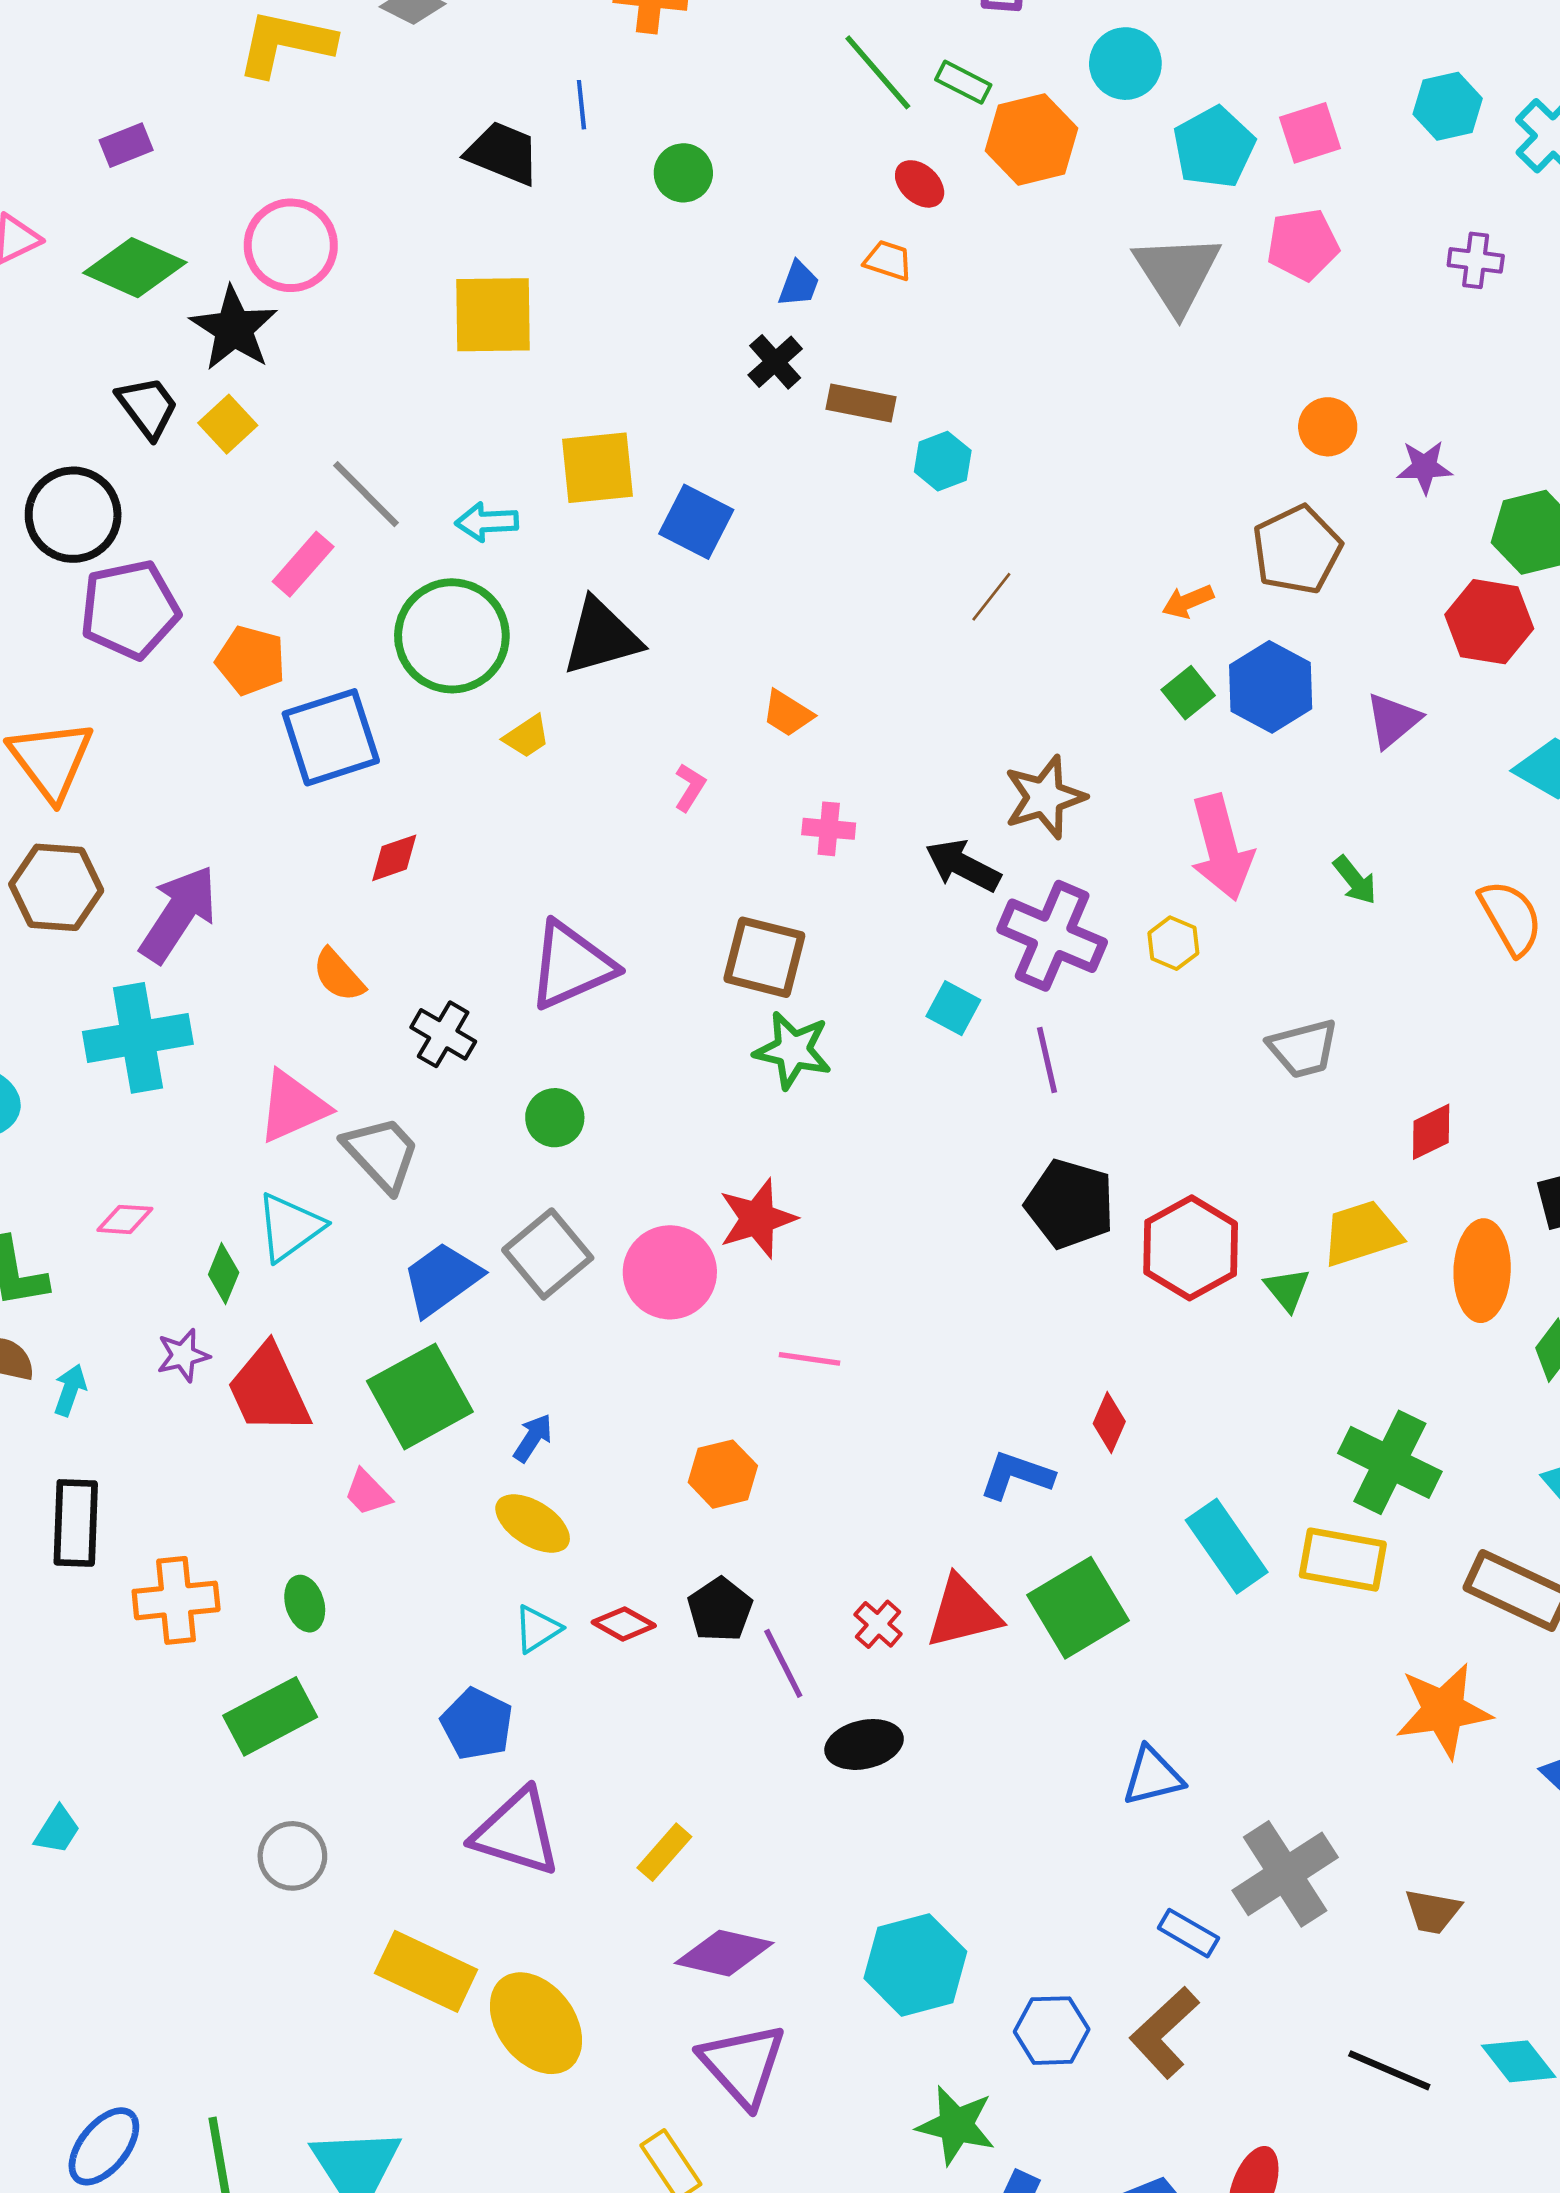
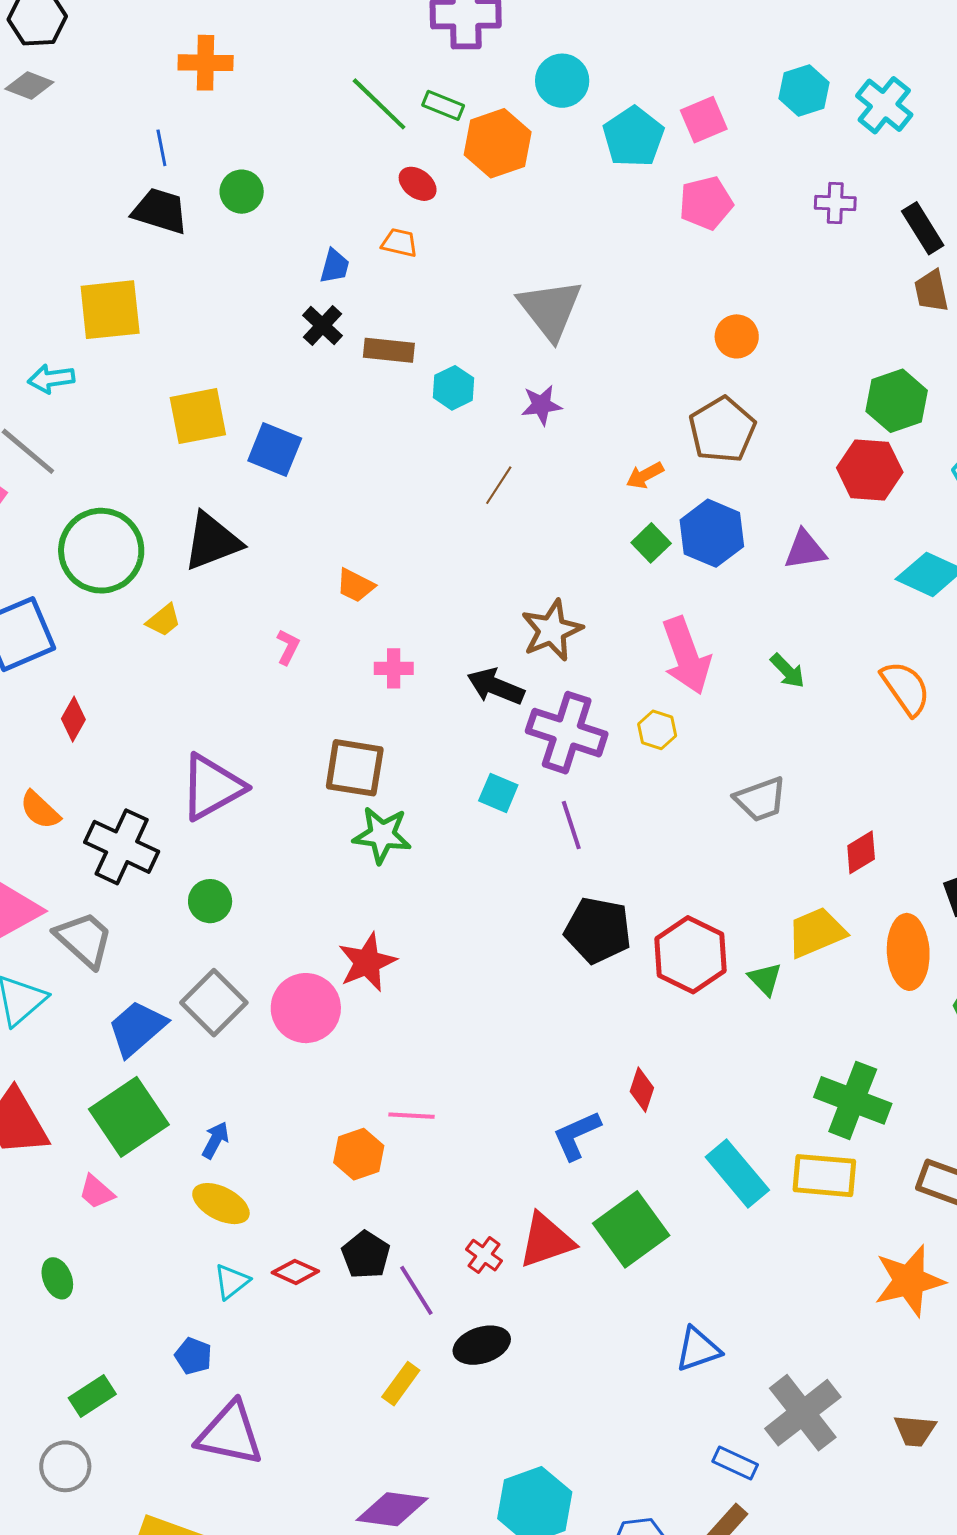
black trapezoid: (503, 153) -> (160, 211), moved
gray triangle: (1177, 273) -> (550, 309), moved
purple star: (1425, 467) -> (541, 405), moved
cyan arrow: (487, 522) -> (51, 379), moved
purple triangle: (1393, 720) -> (805, 550), turned 36
red diamond: (394, 858) -> (73, 719), turned -36
black cross: (443, 1034) -> (122, 847), size x1.5
pink line: (810, 1359) -> (412, 1116), moved
blue L-shape: (1016, 1475) -> (577, 1135), turned -38
green rectangle: (270, 1716) -> (92, 1396), moved, size x0.7
blue pentagon: (477, 1724) -> (193, 1356), size x0.7
yellow rectangle: (664, 1852) -> (401, 1384), moved

